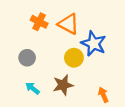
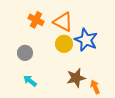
yellow circle: (74, 58) -> (64, 44), moved
brown star: (63, 85) -> (76, 78), moved

